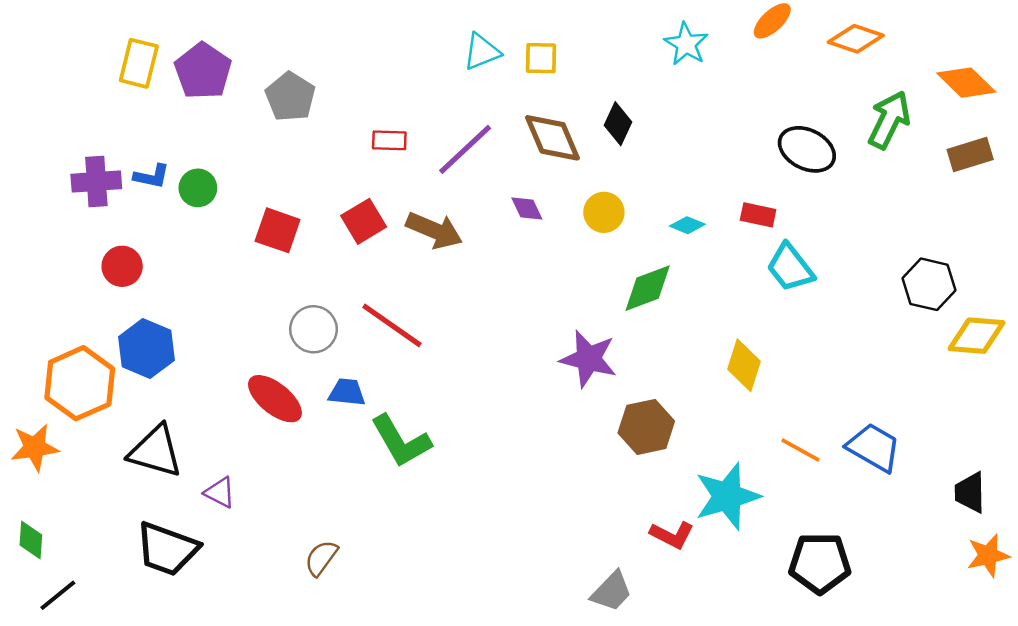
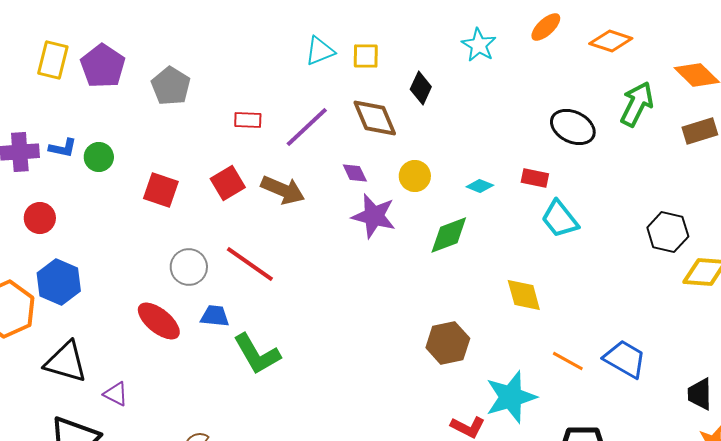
black diamond: (618, 124) -> (421, 88), moved
purple star: (588, 359) -> (374, 216), moved
yellow diamond: (744, 365) -> (524, 295), turned -33

